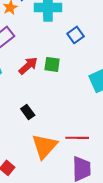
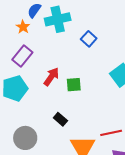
green square: (52, 64) -> (74, 85), moved

